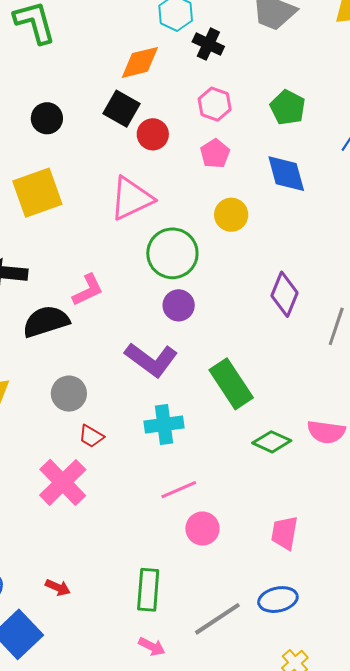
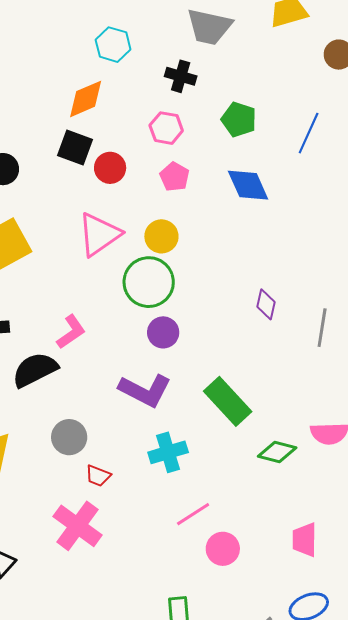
black cross: (208, 44) -> (181, 76), moved
yellow circle: (231, 215) -> (161, 236), moved
purple diamond: (285, 294) -> (266, 304), size x0.7

